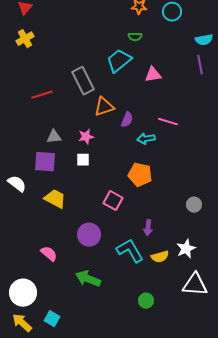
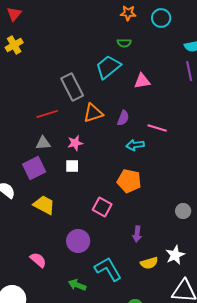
red line: (42, 95) -> (47, 114), moved
purple semicircle: (127, 120) -> (123, 118), moved
purple square: (45, 162) -> (34, 168), turned -30
cyan L-shape: (130, 251) -> (108, 269), moved
green arrow: (88, 279) -> (77, 285), size x0.7

